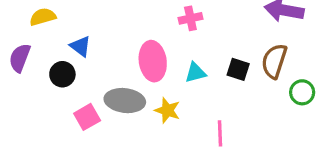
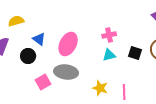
pink cross: (190, 18) -> (109, 35), moved
pink ellipse: (153, 61) -> (68, 44), moved, turned 35
yellow star: (167, 110) -> (100, 88), moved

